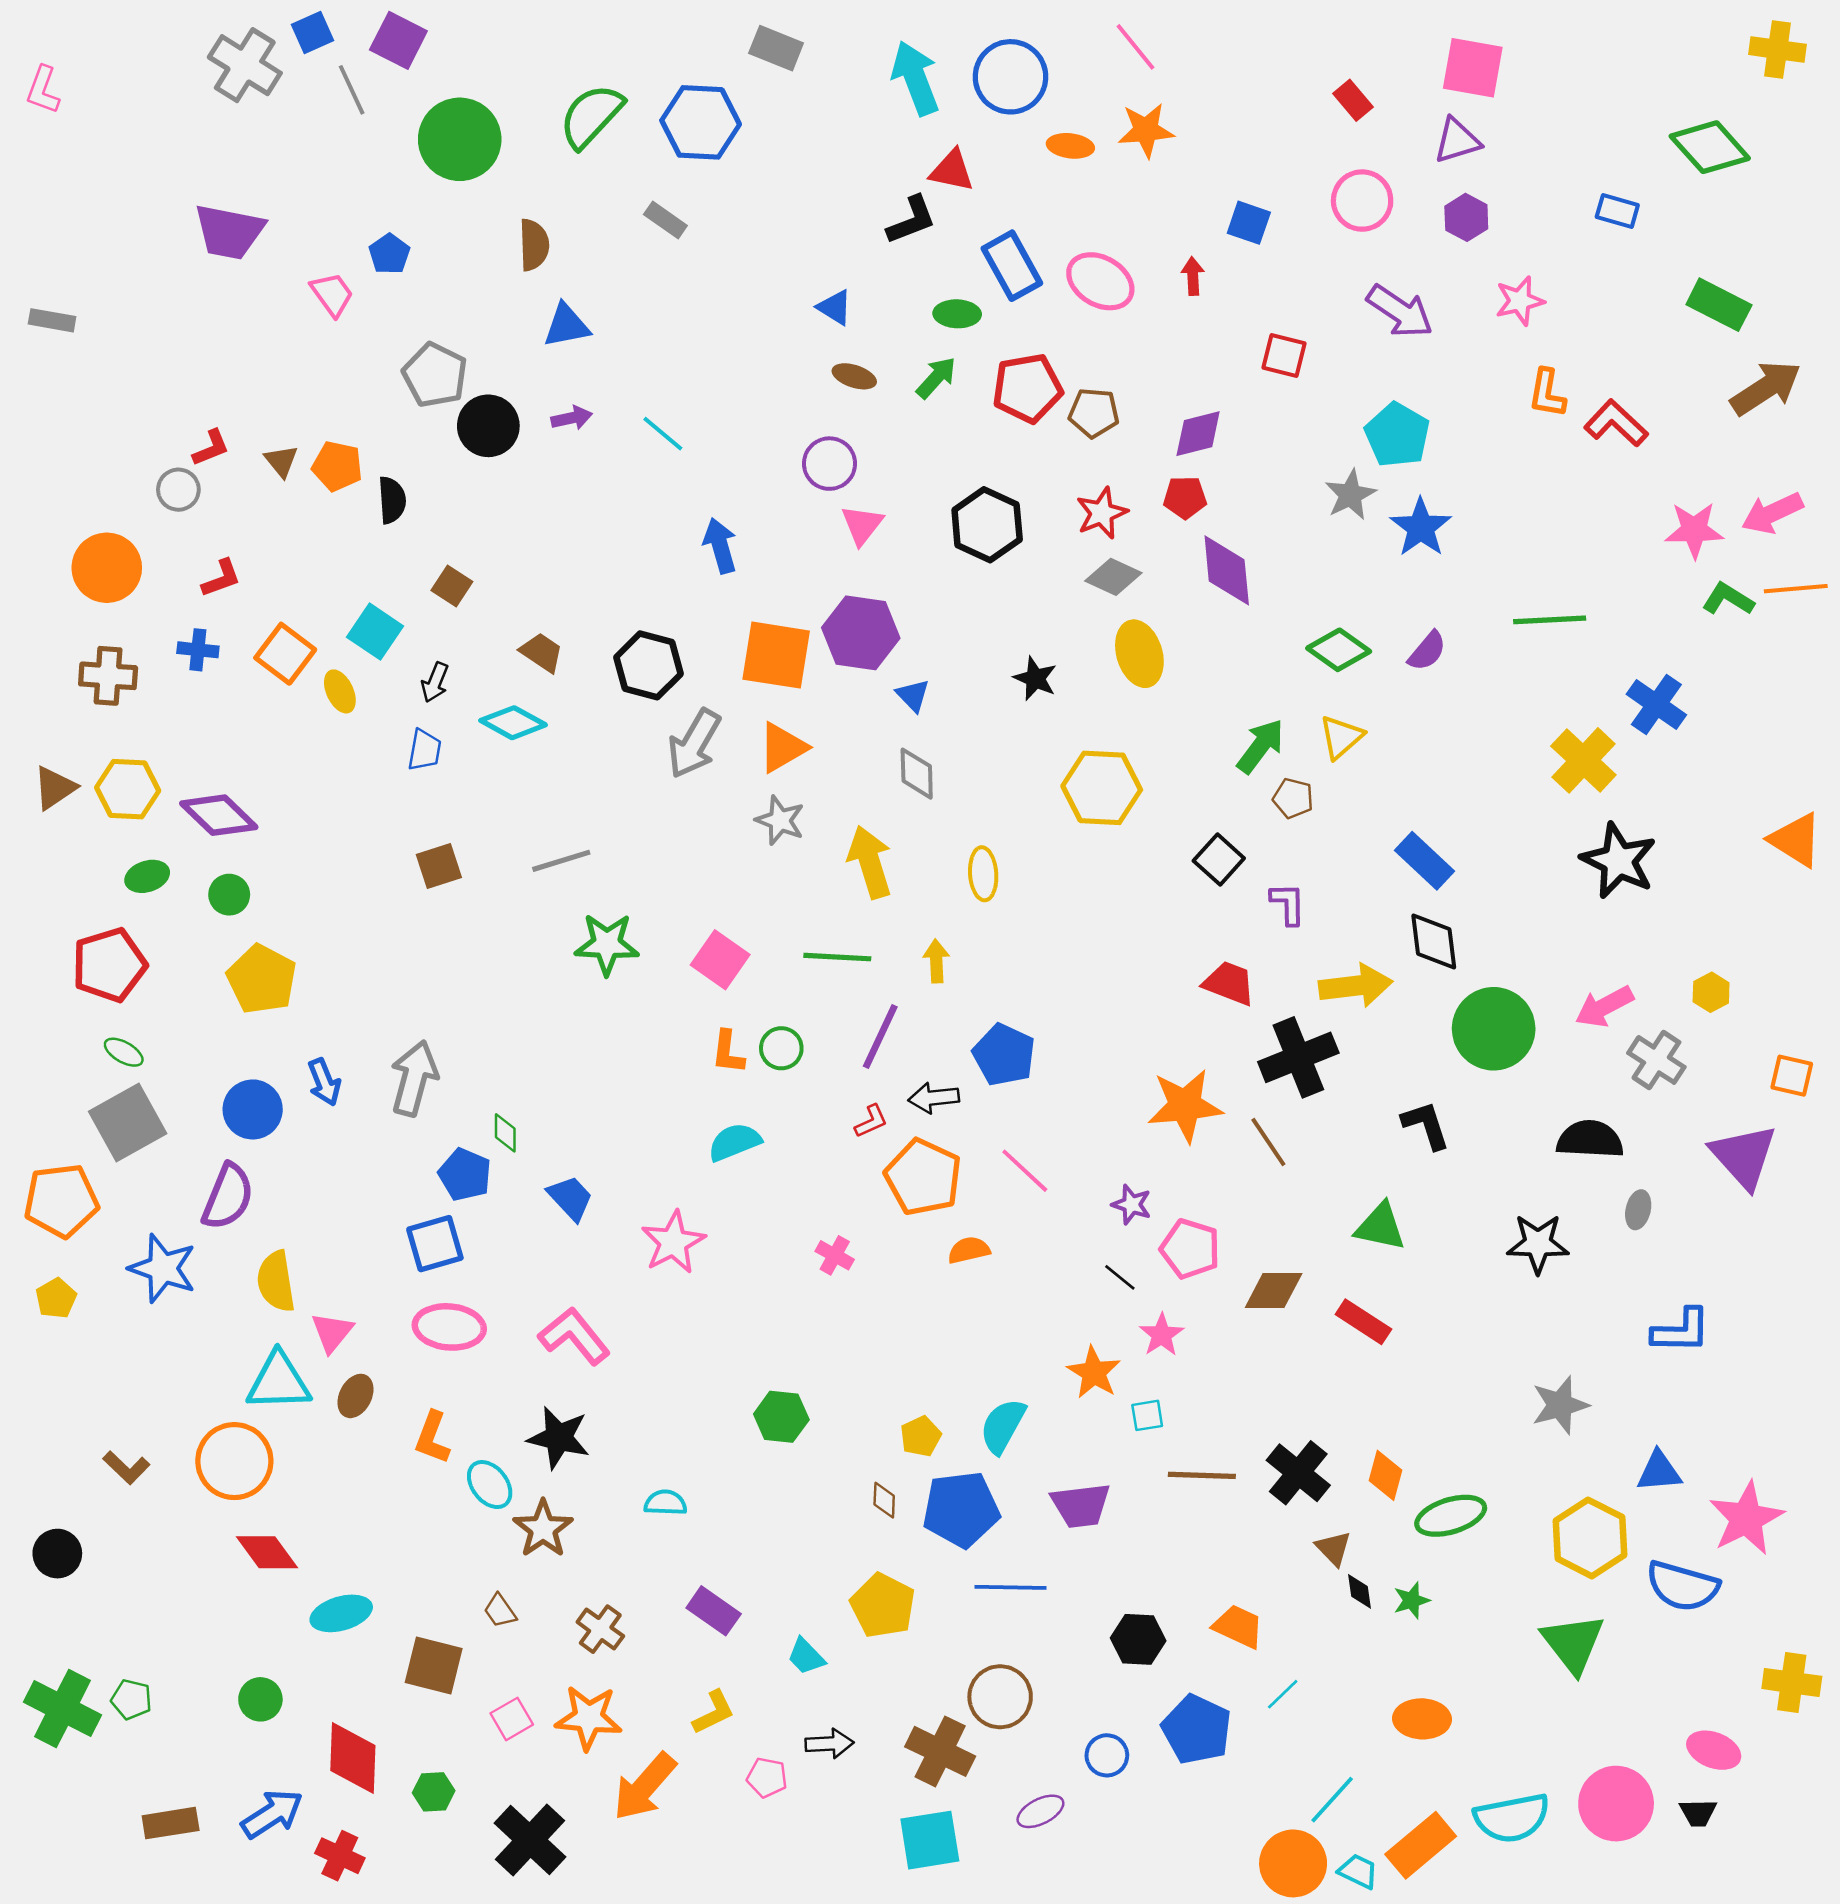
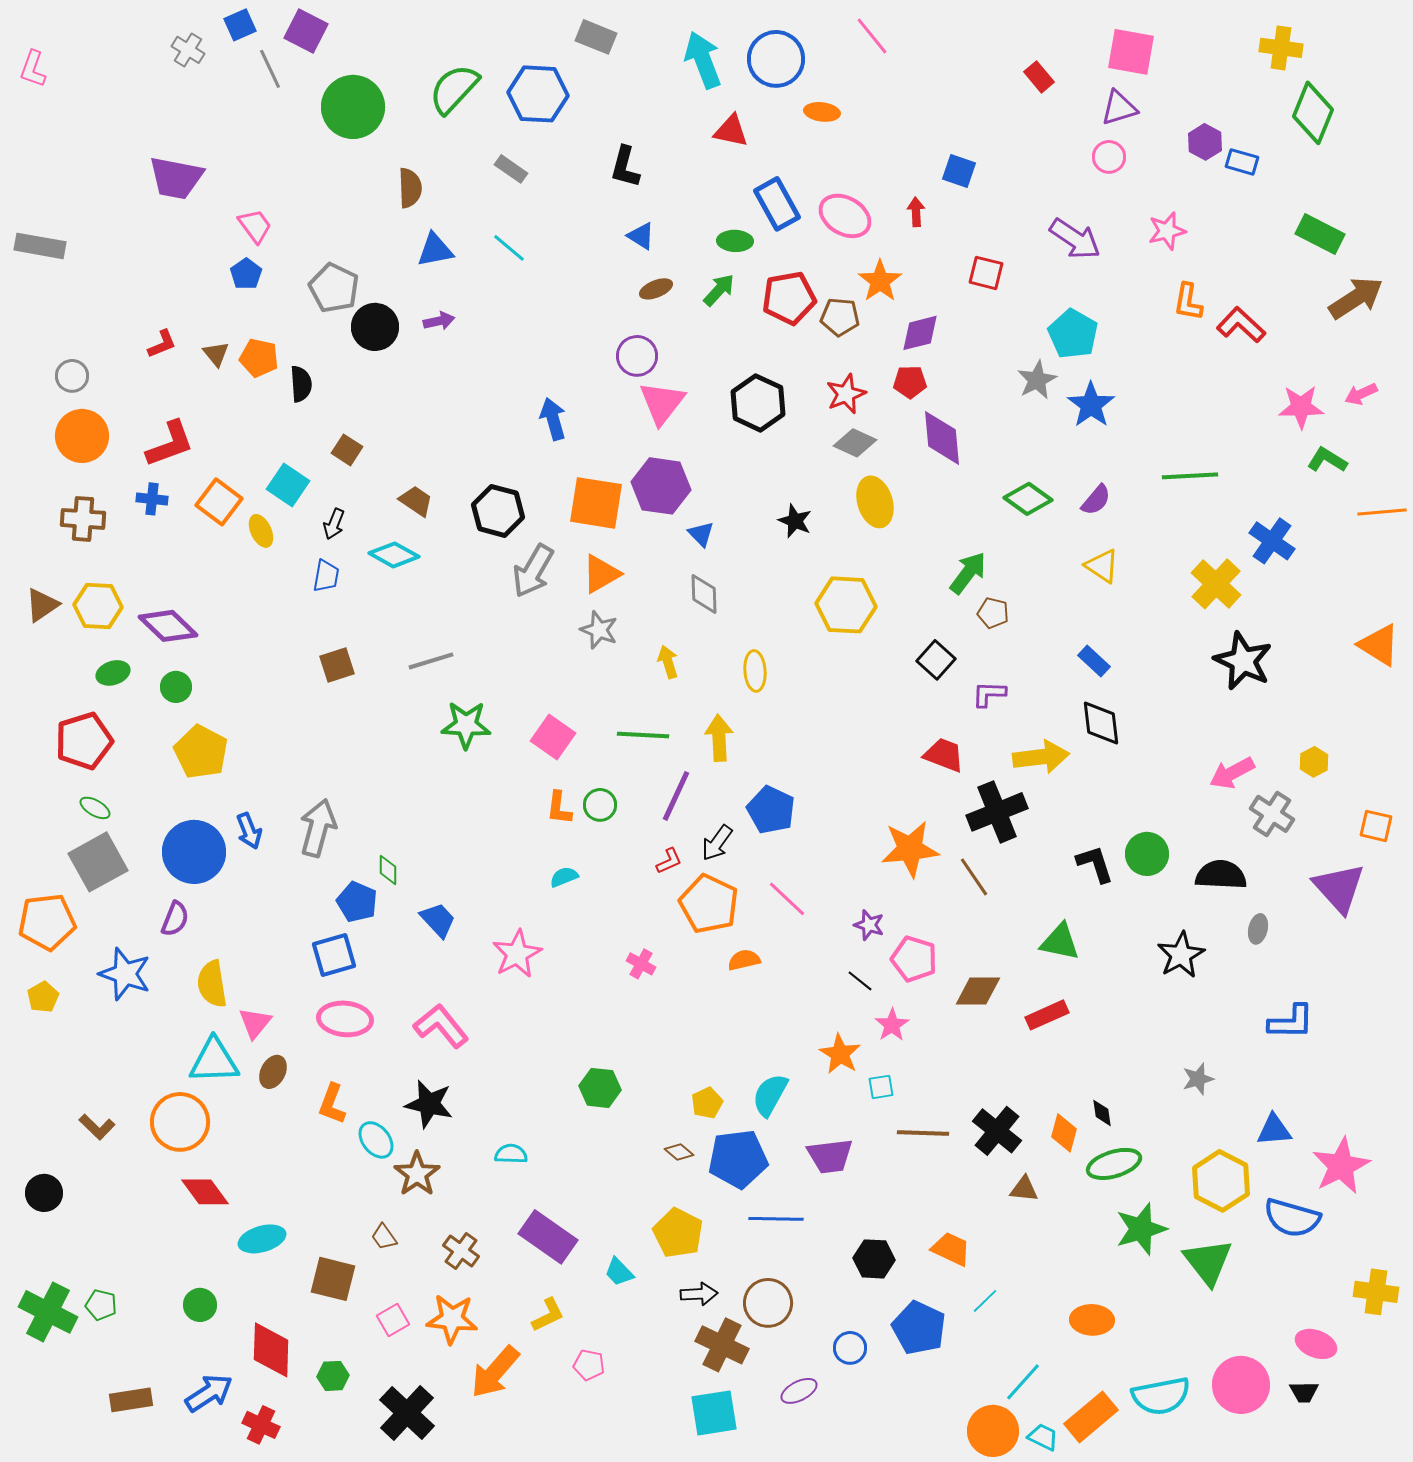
yellow cross: (1777, 49) -> (1281, 48), moved
gray cross: (245, 65) -> (188, 50), size x0.6
orange star: (1146, 130) -> (880, 281), moved, turned -30
green diamond: (1710, 147) -> (1313, 113), turned 64
pink circle: (1362, 201) -> (1109, 157), moved, size x0.7
purple hexagon: (1466, 217) -> (1205, 142), moved
black L-shape: (912, 220) -> (625, 167), moved, turned 126
blue pentagon: (389, 254) -> (246, 274), moved
gray rectangle: (52, 320) -> (40, 246), size x1.4
brown ellipse: (854, 376) -> (656, 289), turned -40
cyan line: (663, 434) -> (509, 248), moved
gray circle: (178, 490) -> (72, 376), moved
pink arrow: (1772, 513) -> (1361, 394), size x0.7
pink triangle: (862, 525) -> (662, 403), size x1.4
red L-shape: (221, 578) -> (170, 444), size x1.6
orange line: (1796, 589) -> (1382, 512), moved
yellow triangle: (1341, 737) -> (1102, 566), moved, turned -45
blue rectangle: (1425, 861) -> (1094, 661), size x0.7
yellow arrow: (870, 862) -> (668, 662), size x0.6
purple L-shape: (1288, 904) -> (989, 694), turned -87
yellow arrow: (936, 961) -> (719, 738), size x1.4
green circle: (1494, 1029) -> (1147, 854), moved, size x0.7
black arrow: (934, 1098) -> (717, 843), turned -48
blue circle: (253, 1109) -> (194, 852), size x1.4
cyan semicircle: (734, 1142) -> (564, 877), size x0.7
purple semicircle: (228, 1197) -> (175, 919), size x0.7
black star: (1538, 1244) -> (1181, 955), turned -30
red rectangle: (1363, 1322) -> (1047, 1015), turned -57
gray star: (1560, 1405) -> (1198, 1079), size x0.7
brown diamond: (884, 1500) -> (679, 1152), turned -52
brown triangle: (1333, 1548) -> (1024, 1189), turned -40
black diamond: (1359, 1591) -> (1102, 1113), moved
green star: (1412, 1600) -> (1141, 1229), moved, size x1.8
purple rectangle: (714, 1611) -> (548, 1237), size x1.4
black arrow: (829, 1744) -> (699, 1294), moved

